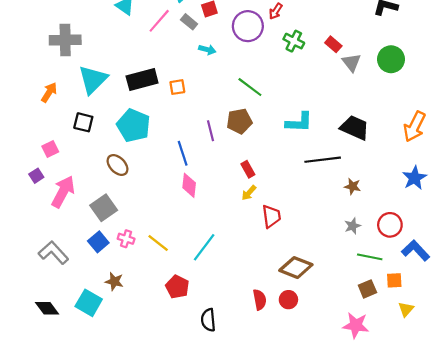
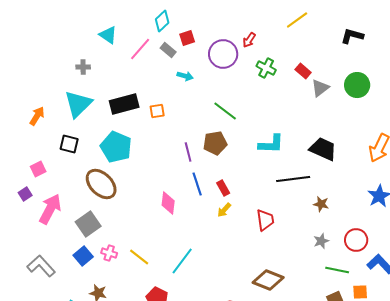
gray cross: (65, 40) -> (83, 67), moved, size x0.5
gray triangle: (351, 62) -> (320, 88), turned 30
blue line: (183, 153) -> (197, 184), moved
brown ellipse: (118, 165) -> (101, 184), size x1.5
red trapezoid: (271, 216) -> (265, 220), moved

